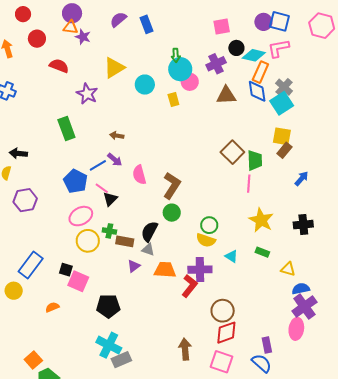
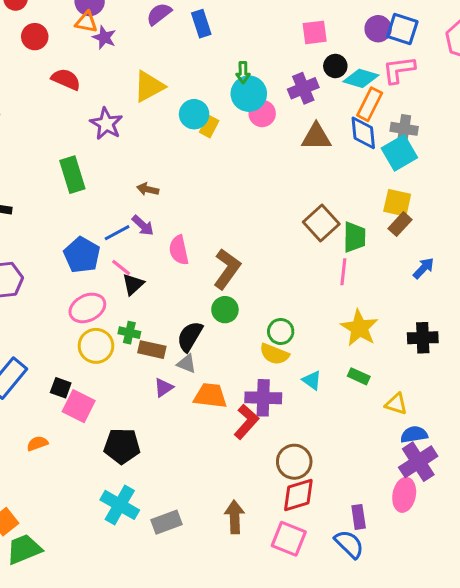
gray cross: (284, 87) -> (404, 129), turned -36
yellow rectangle: (173, 99) -> (209, 126), moved, turned 40
gray rectangle: (121, 360) -> (166, 522), moved

